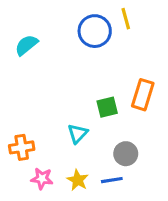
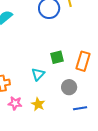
orange rectangle: (143, 95) -> (83, 61), moved
blue line: (112, 180) -> (80, 108), moved

